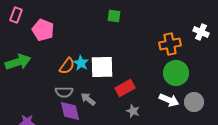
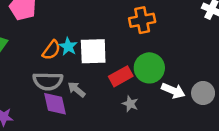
orange cross: (170, 44) -> (142, 20), moved
green circle: (176, 73) -> (149, 68), moved
gray semicircle: (64, 92) -> (48, 81), size x1.4

